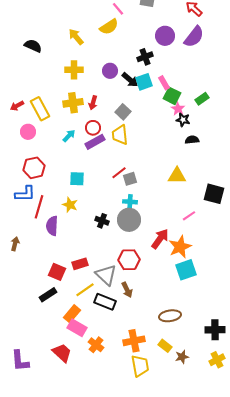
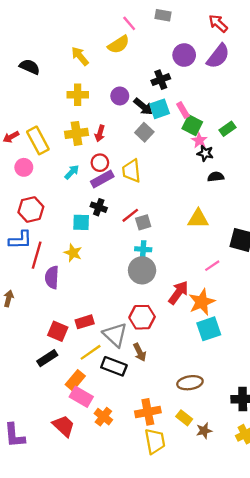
gray square: (123, 112) -> (144, 132), moved
black cross: (102, 221) -> (99, 207), moved

